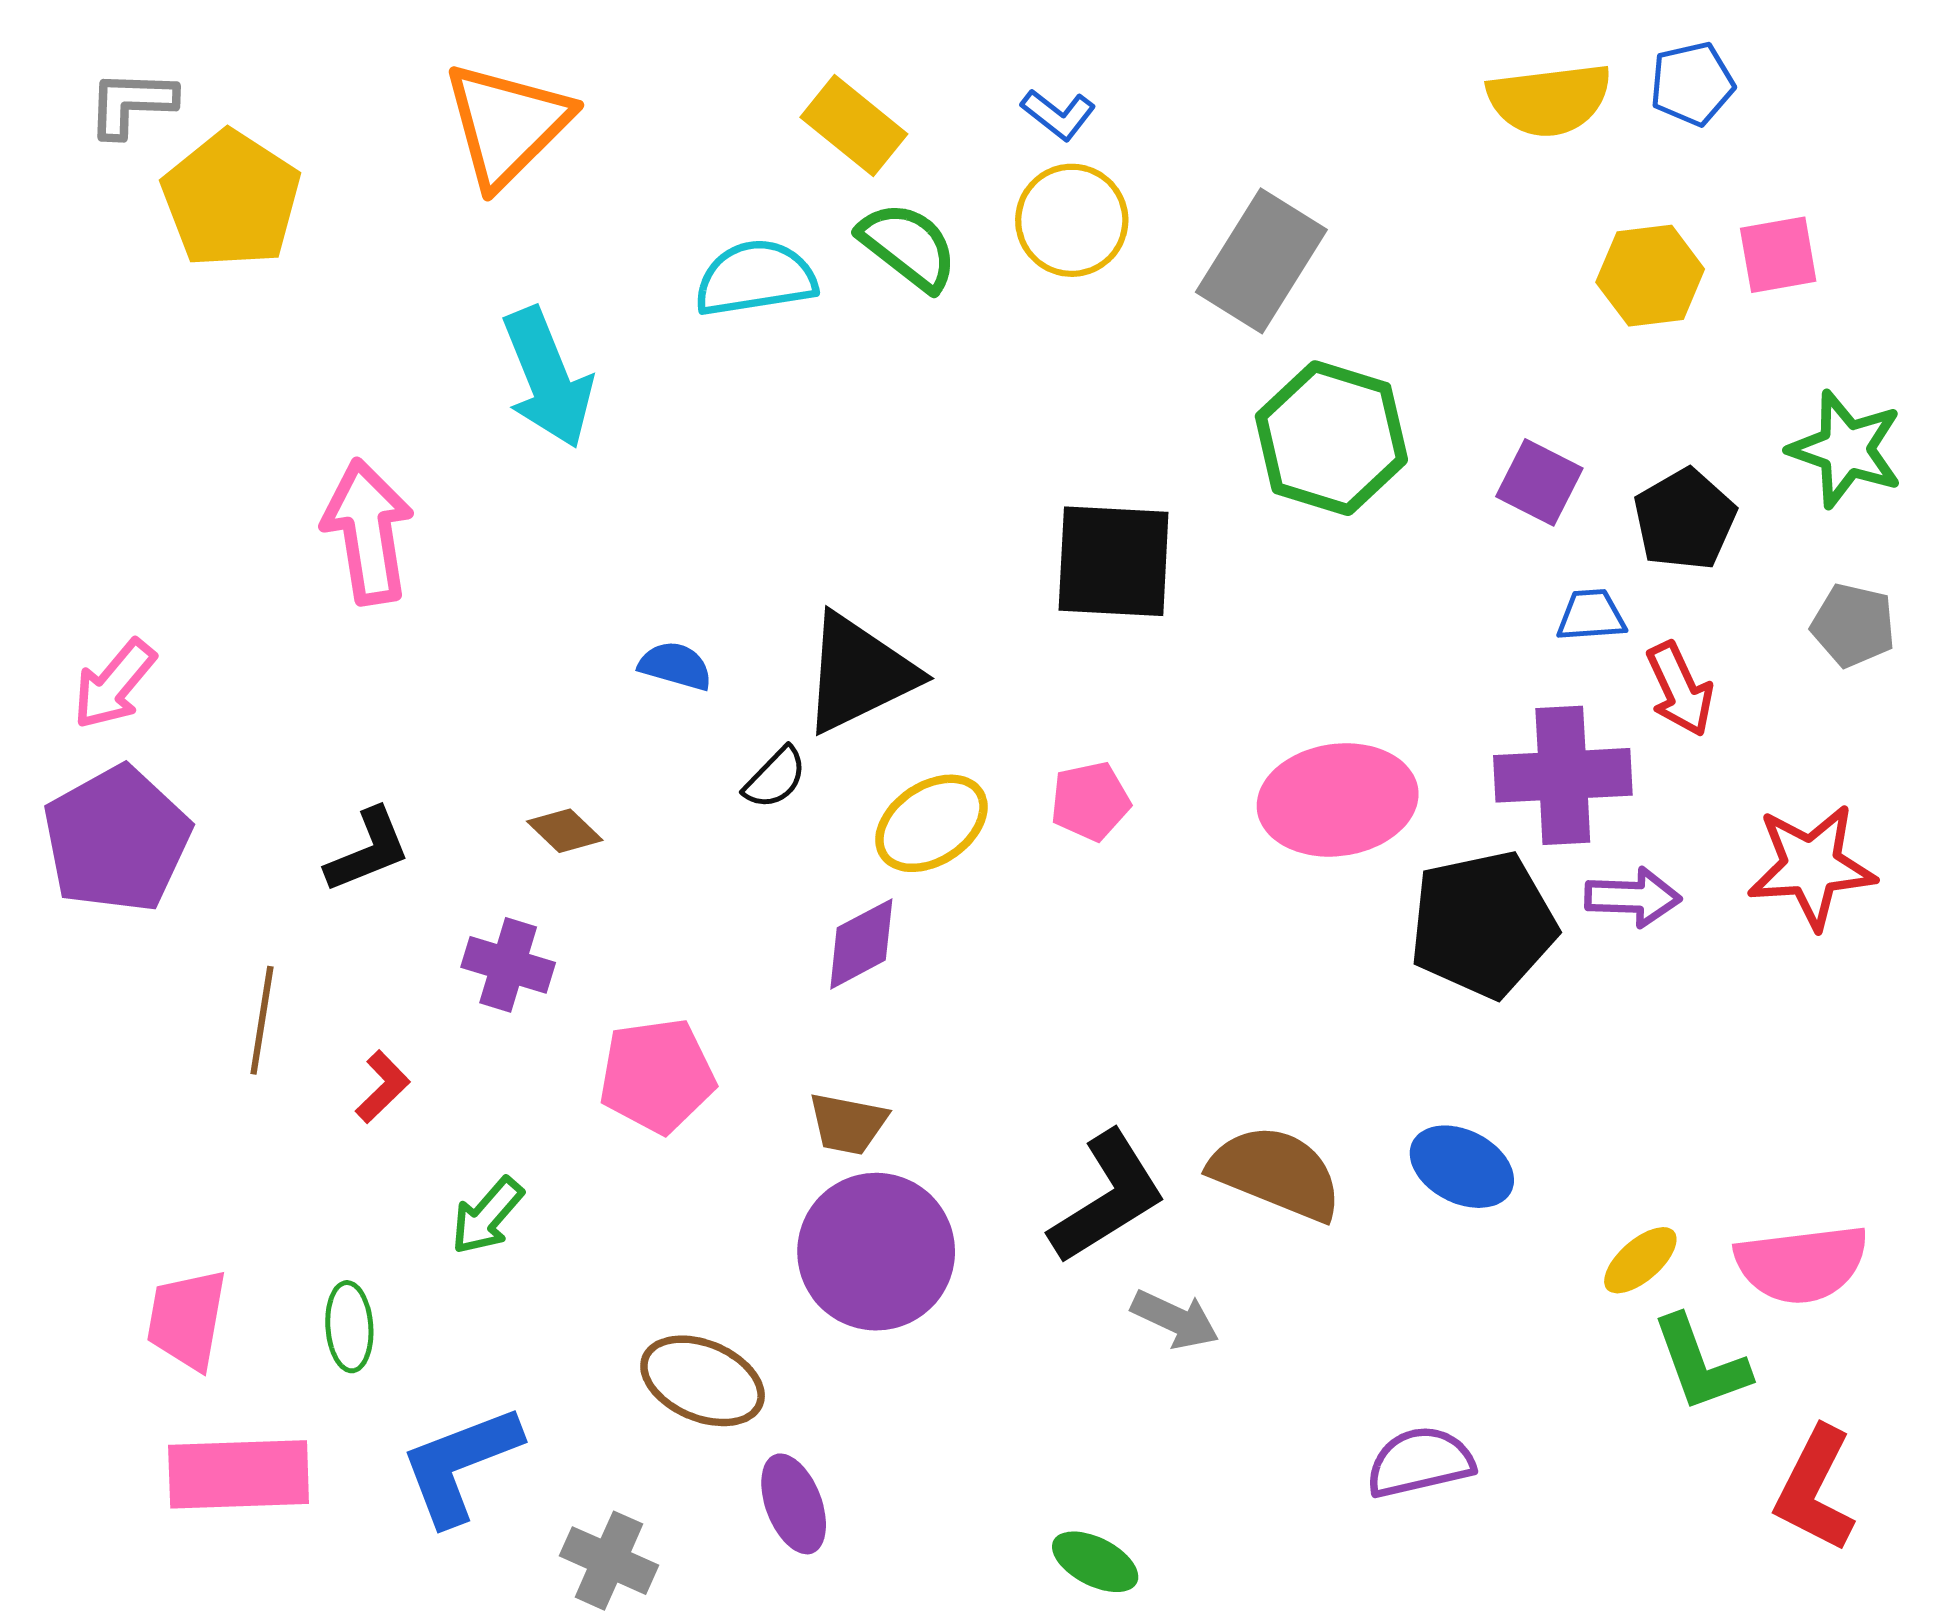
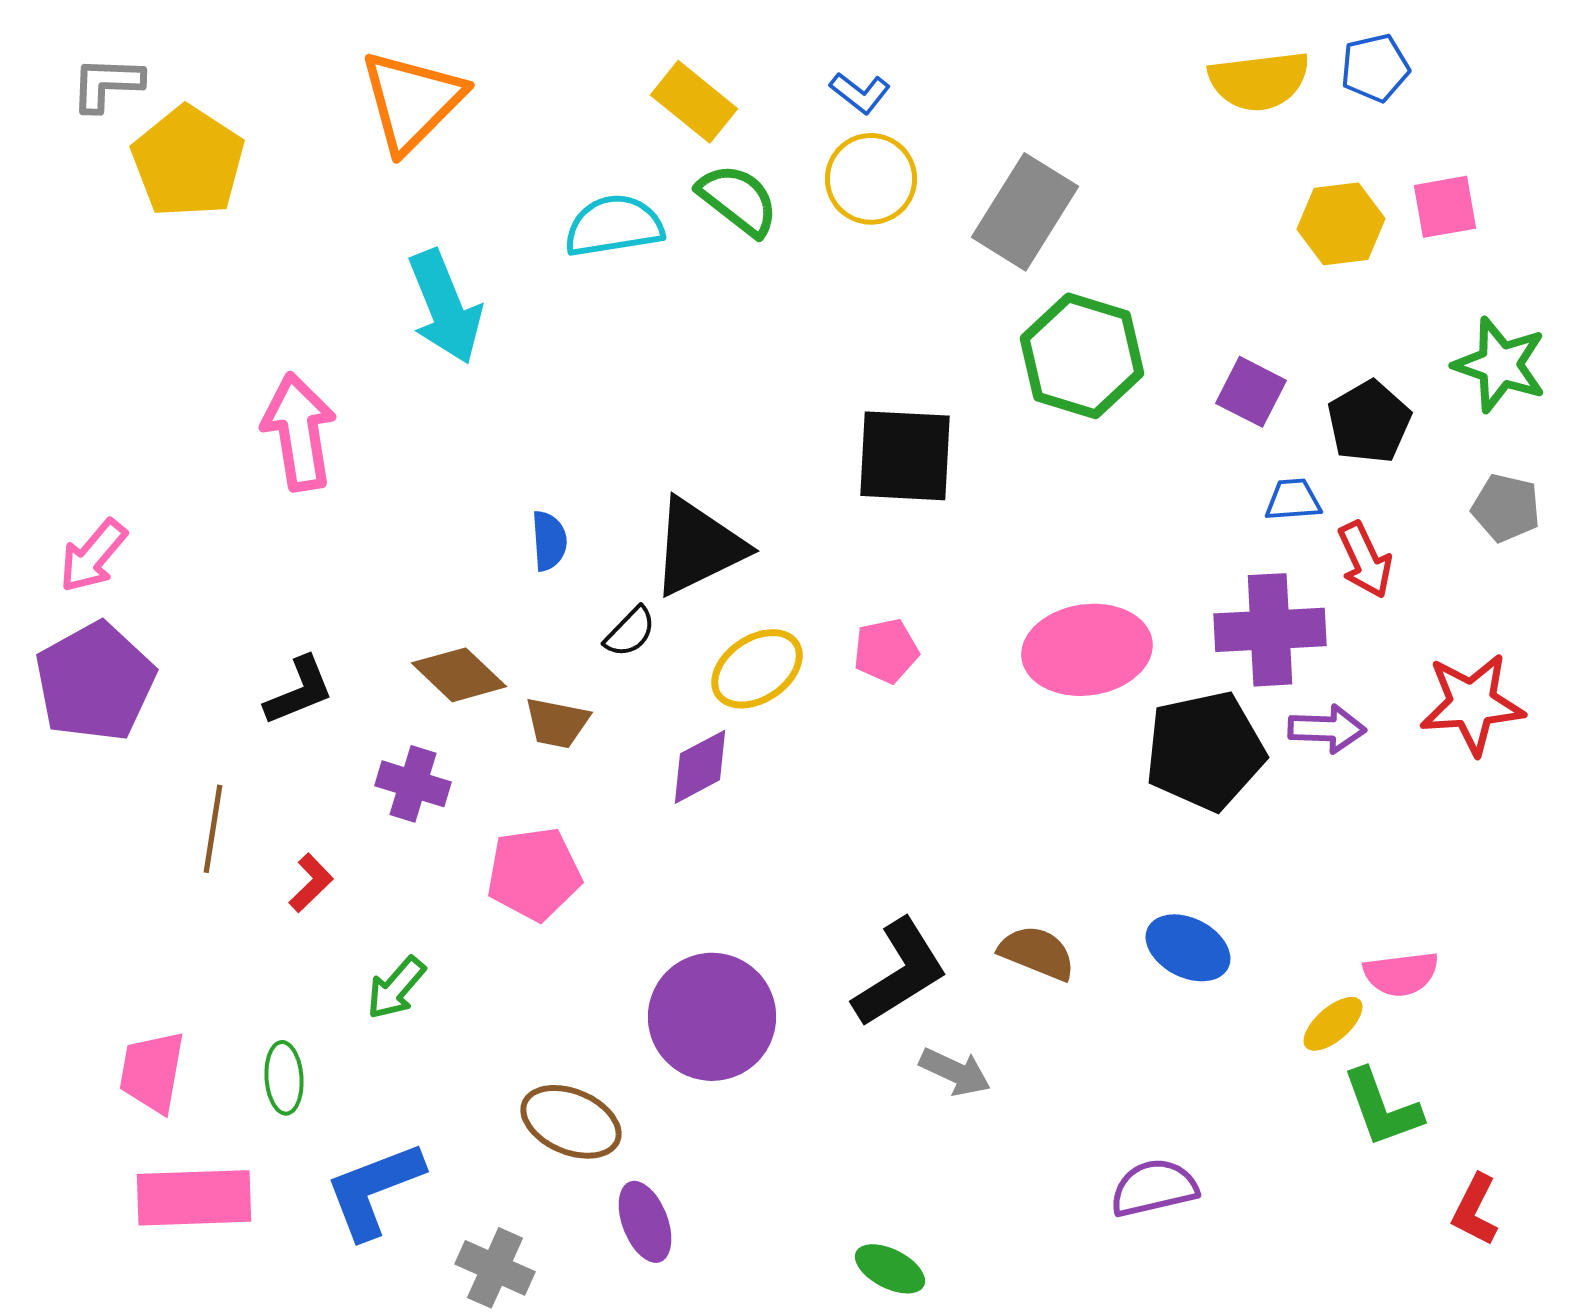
blue semicircle: (675, 666) -> (549, 541), turned 70
brown diamond: (565, 831) -> (459, 675), size x1.5
brown trapezoid: (848, 1124) -> (557, 723), moved
brown semicircle: (1276, 1173) -> (1037, 953), size x0.7
pink semicircle: (1802, 1264) -> (1401, 974), moved, size x0.7
red L-shape: (1815, 1489) -> (1475, 1210), size x0.7

